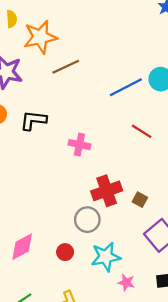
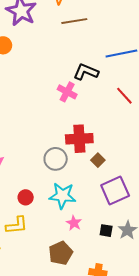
black L-shape: (33, 120) -> (86, 72), moved
brown square: (140, 200) -> (98, 160), moved
red circle: (65, 252) -> (26, 197), moved

